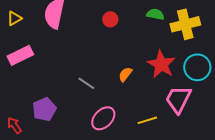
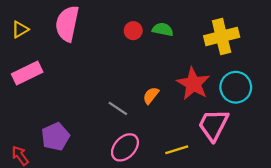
green semicircle: (155, 14) -> (163, 29), moved
gray line: (86, 83) -> (118, 108), moved

